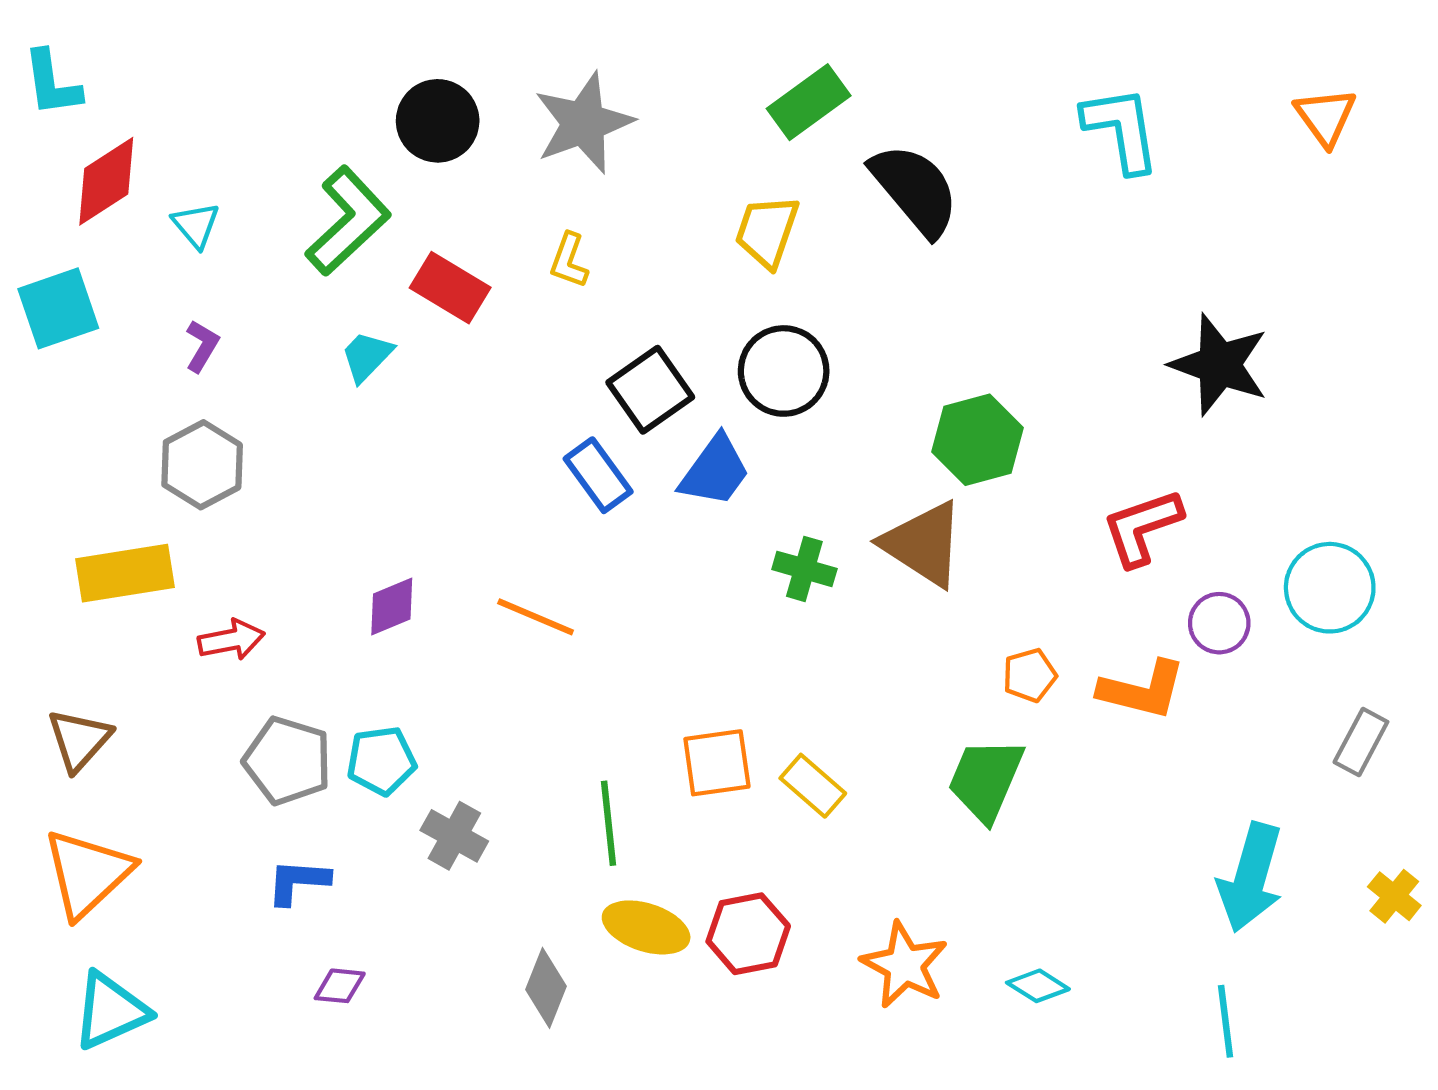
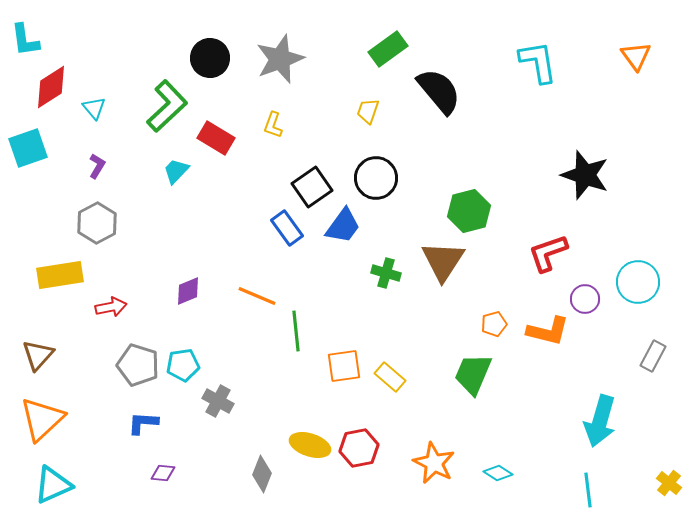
yellow trapezoid: (767, 231) -> (368, 111), size x0.7
brown triangle: (923, 544) -> (443, 261), turned 30
green line: (609, 823) -> (296, 331), moved
yellow cross: (1394, 896) -> (669, 483), moved

